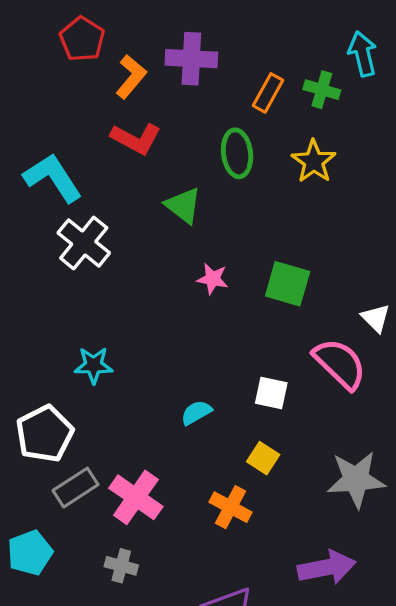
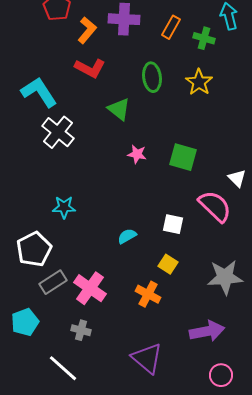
orange rectangle: (268, 93) -> (171, 27), moved

